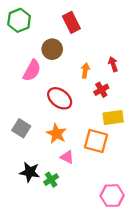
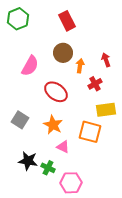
brown circle: (52, 49) -> (63, 53), moved
green cross: (51, 180) -> (48, 168), turned -32
pink hexagon: (112, 196) -> (71, 183), moved

